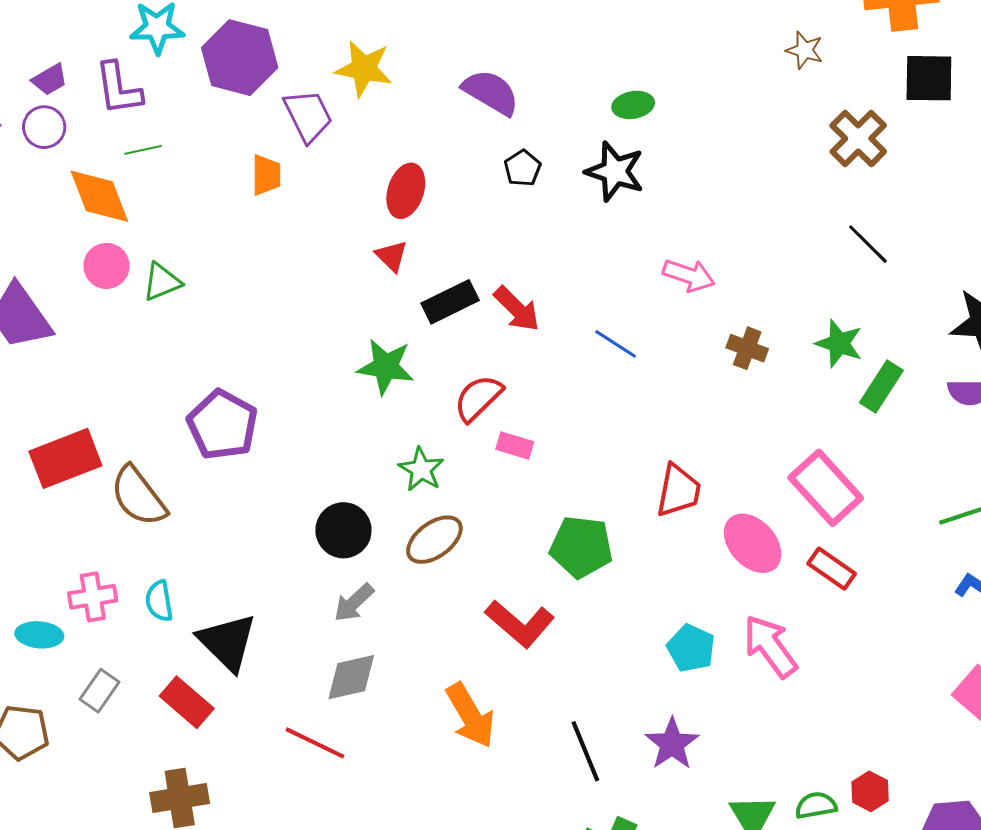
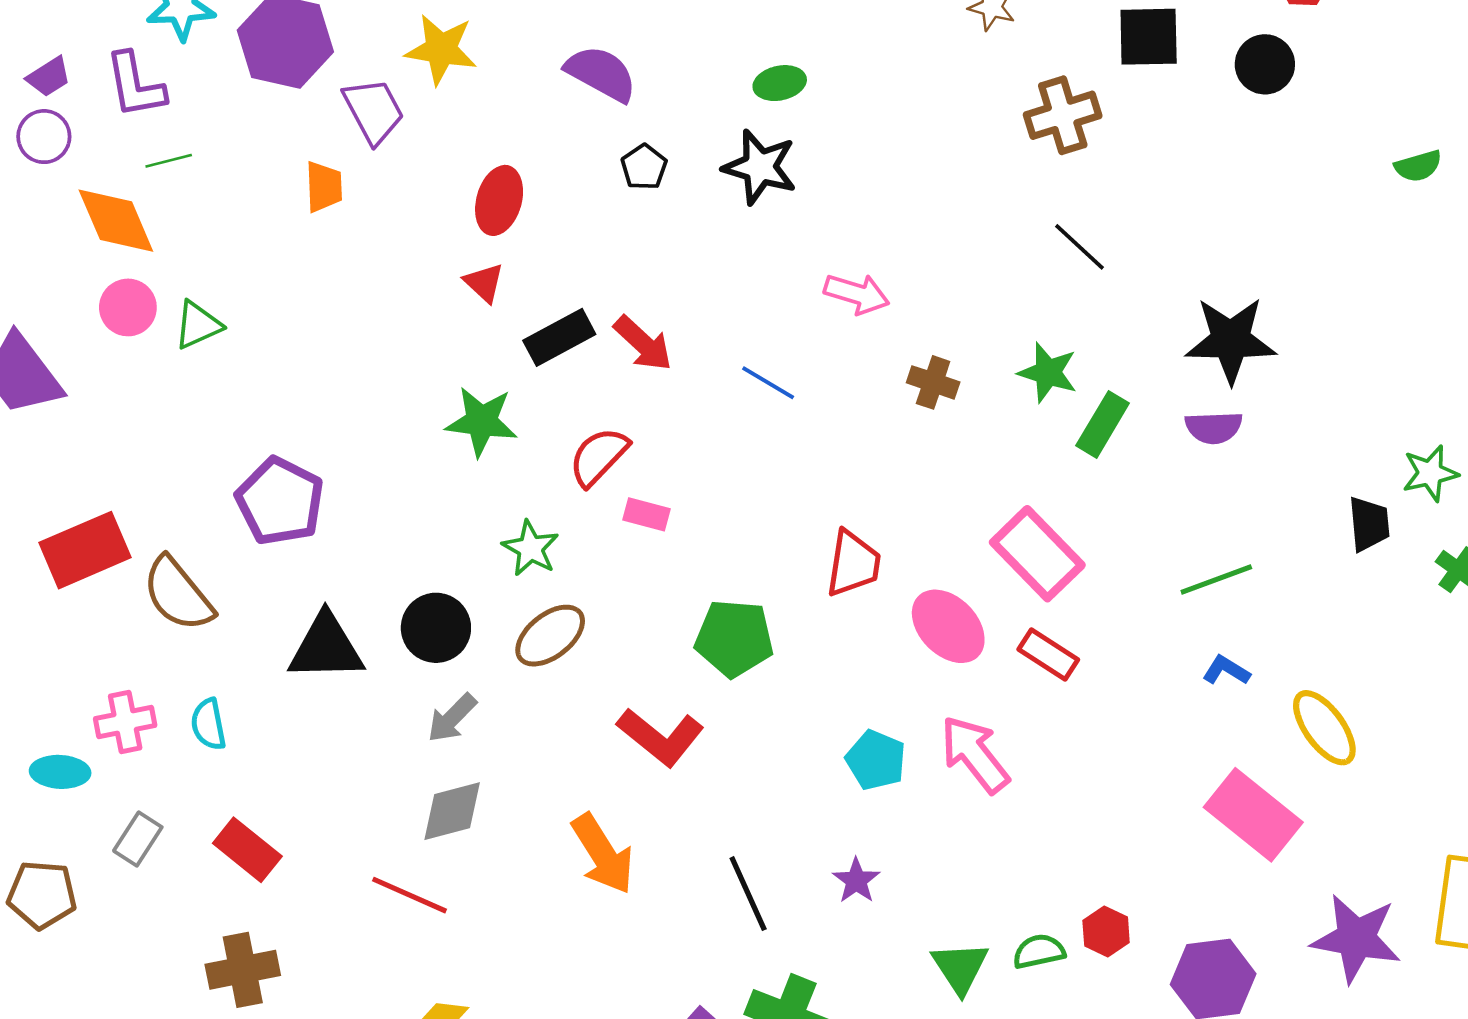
brown cross: (858, 139) -> (1063, 115), turned 30
black triangle: (227, 642) -> (326, 647), moved, turned -44
purple star: (672, 744) -> (856, 881), size x0.7

